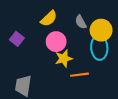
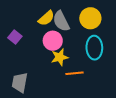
gray semicircle: (81, 22) -> (61, 21), moved, size x1.5
yellow circle: (101, 30) -> (90, 18), moved

